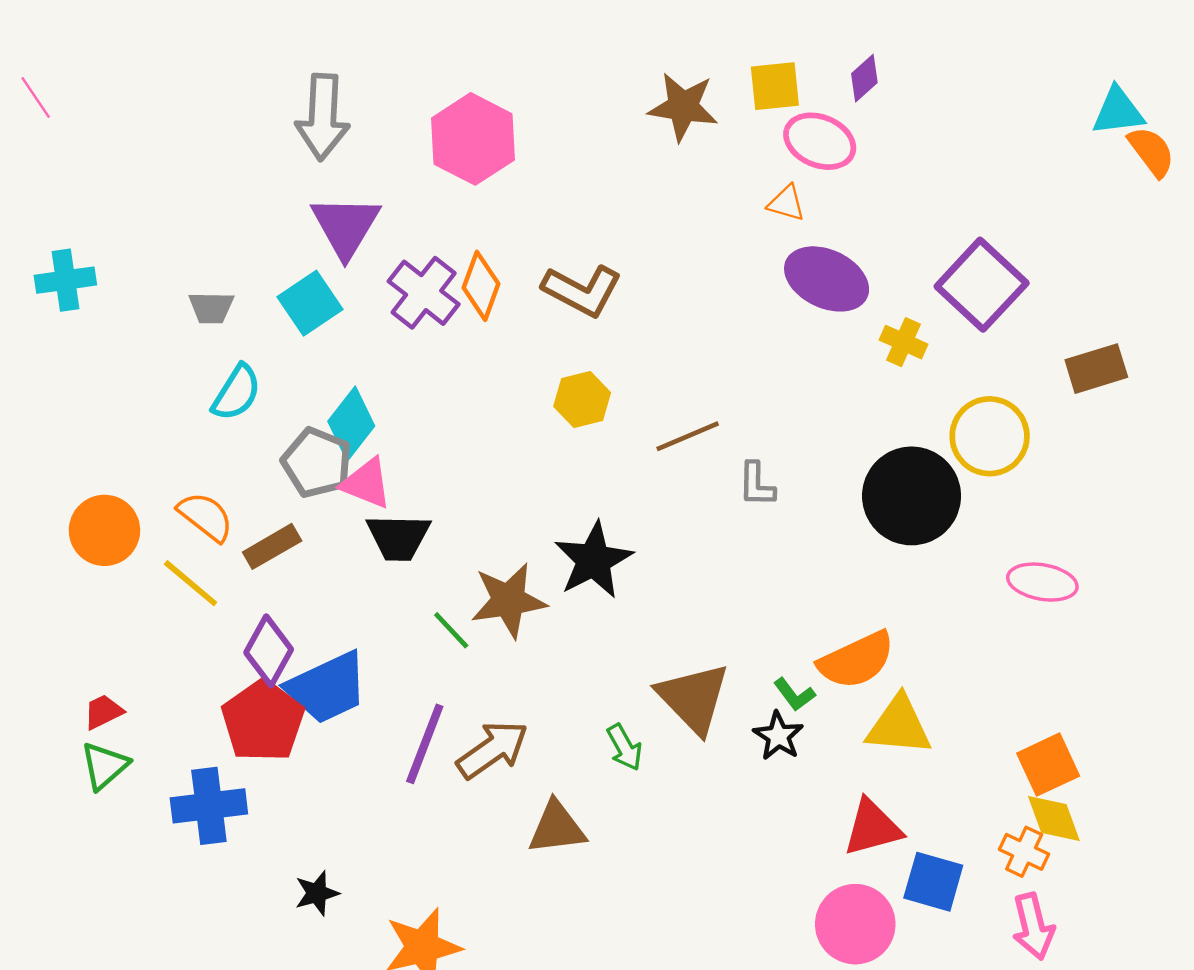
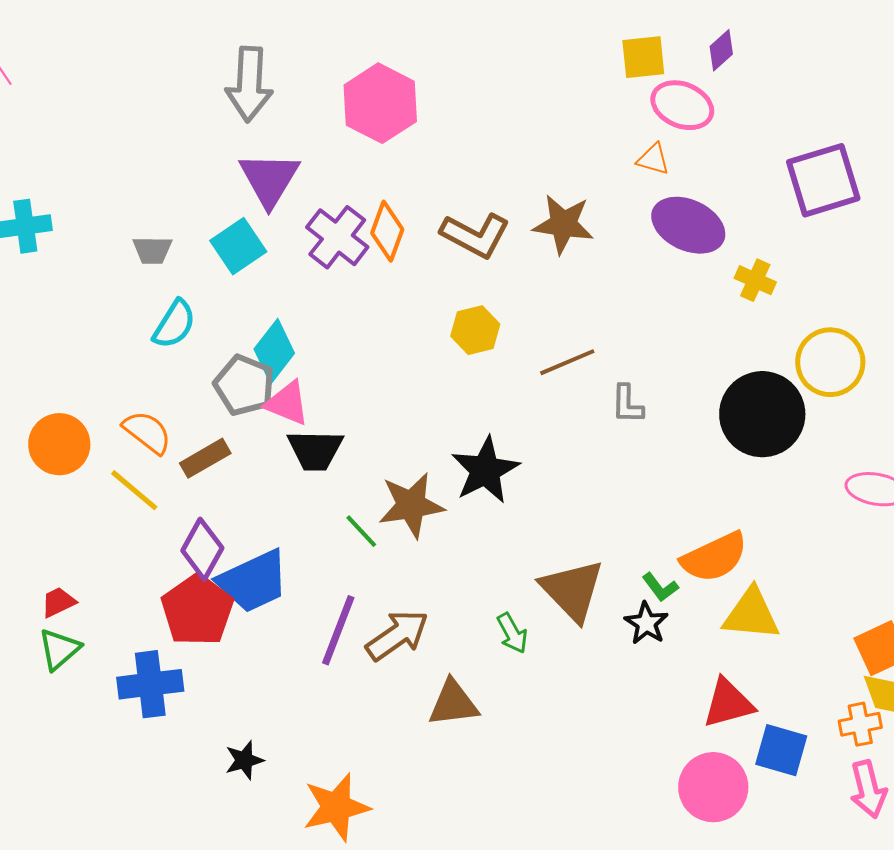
brown star: (683, 107) -> (563, 224), moved
purple square: (982, 285) -> (823, 180), moved, turned 30
orange cross: (1024, 852) -> (860, 724), turned -36

